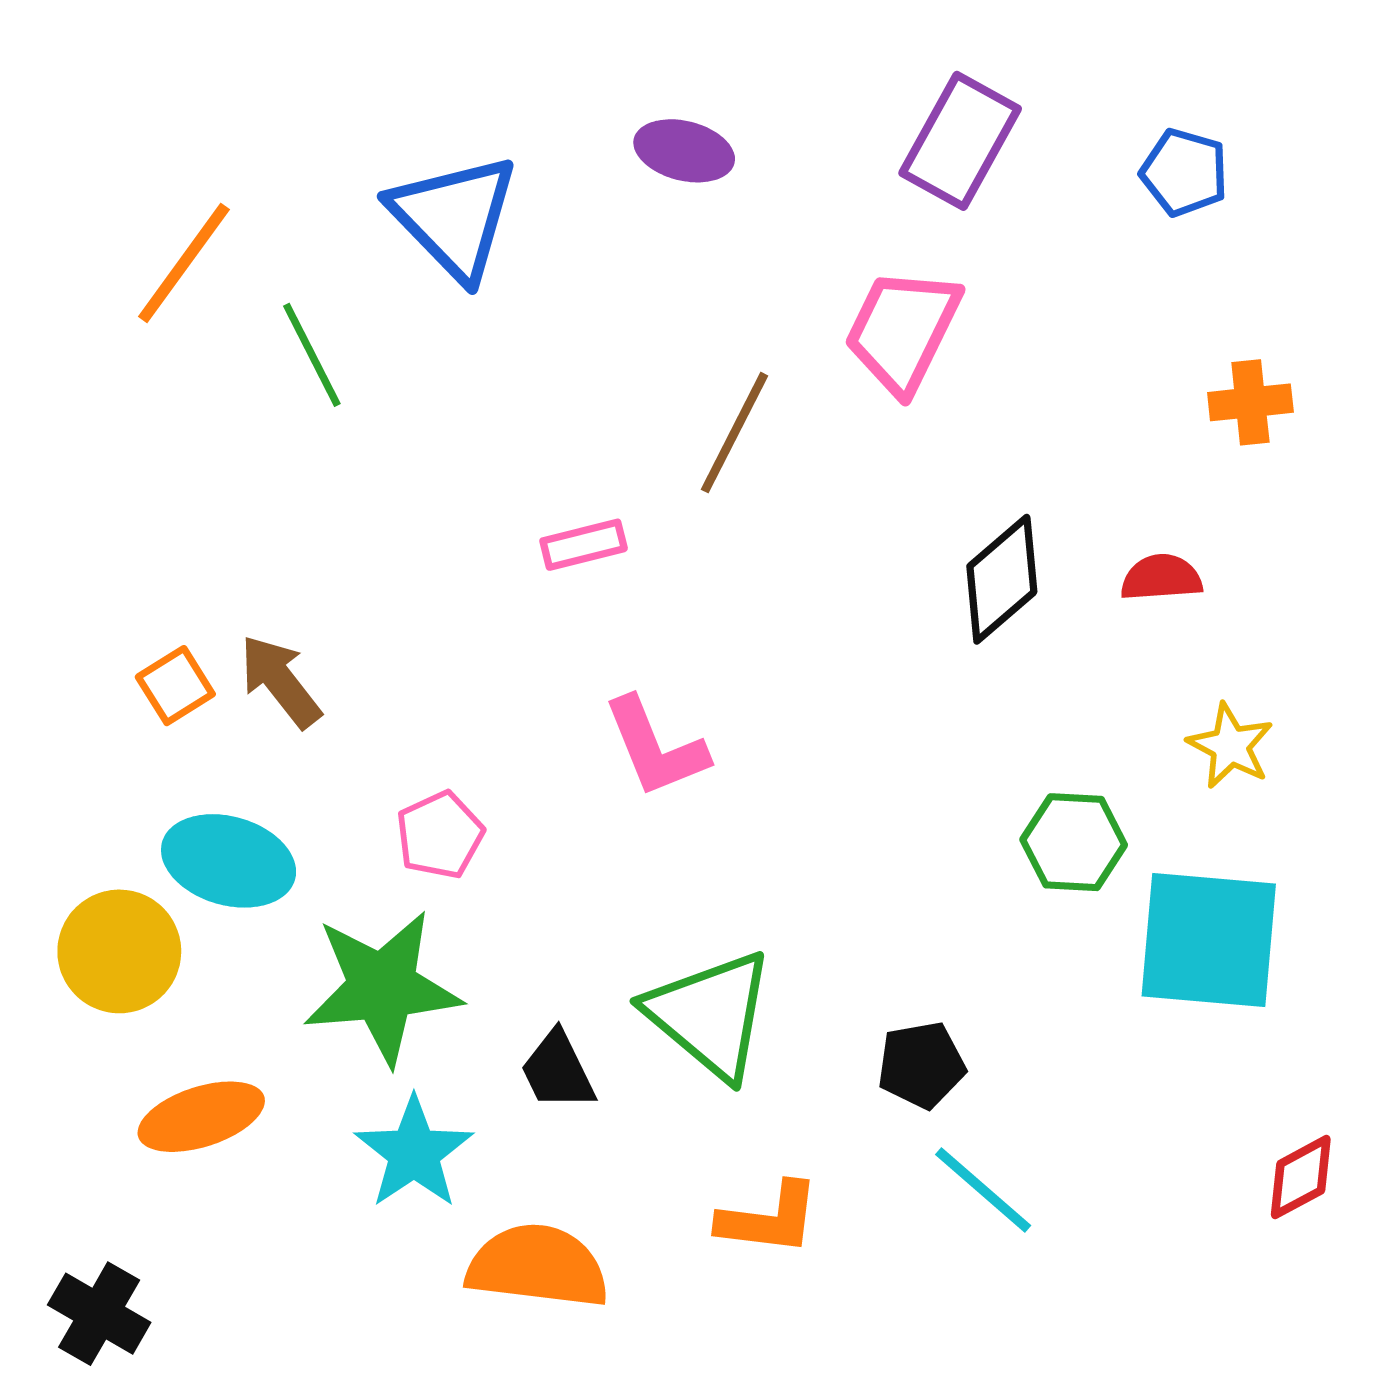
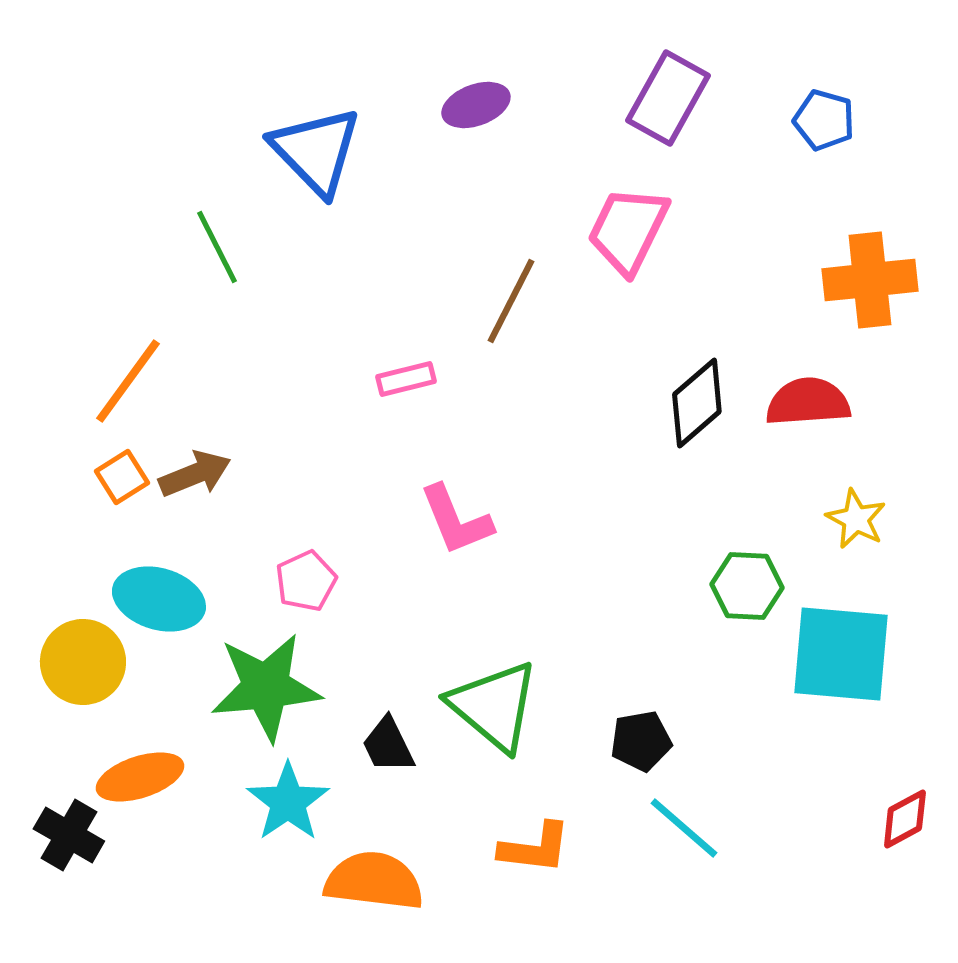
purple ellipse: (684, 151) -> (476, 105), turned -34
orange line: (184, 263) -> (128, 381), moved
orange cross: (1250, 402) -> (870, 280), size x1.6
red semicircle: (1161, 578) -> (808, 402), size x1.5
brown arrow: (280, 681) -> (195, 474), turned 106
black cross: (99, 1314) -> (69, 835), moved

